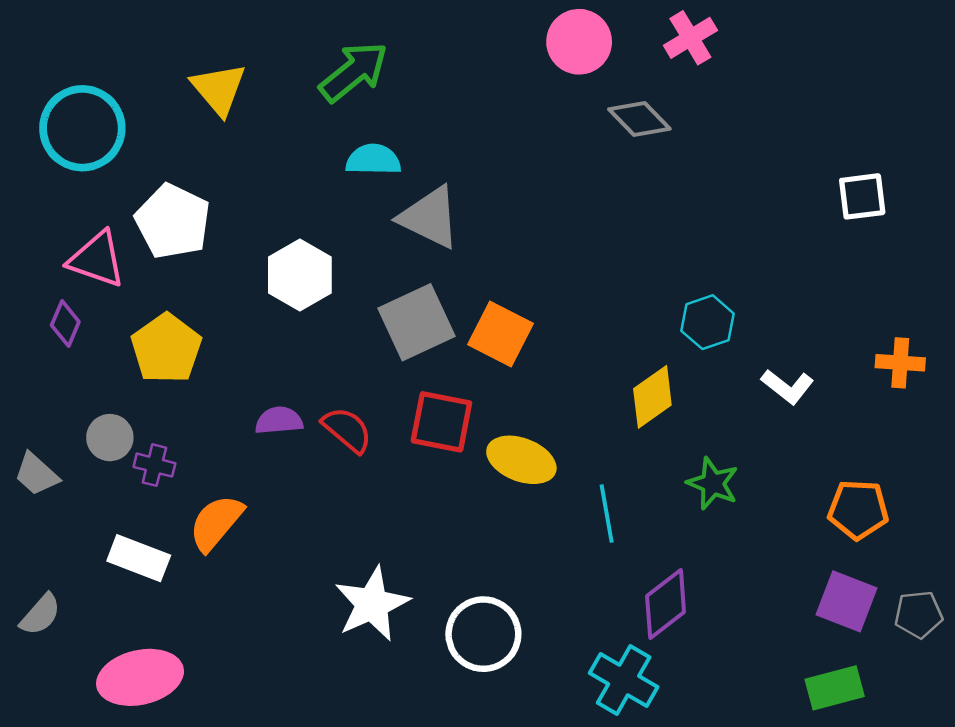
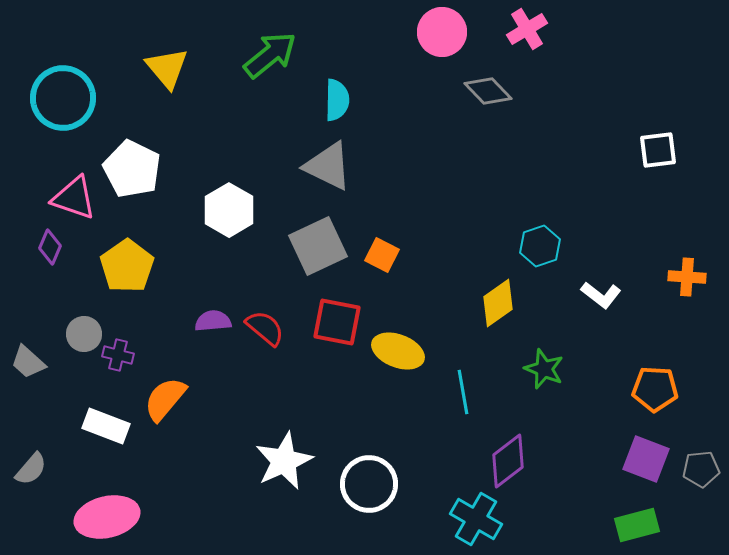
cyan semicircle: (373, 160) -> (337, 100), moved, turned 90
orange square: (500, 334) -> (382, 255), size x0.7

